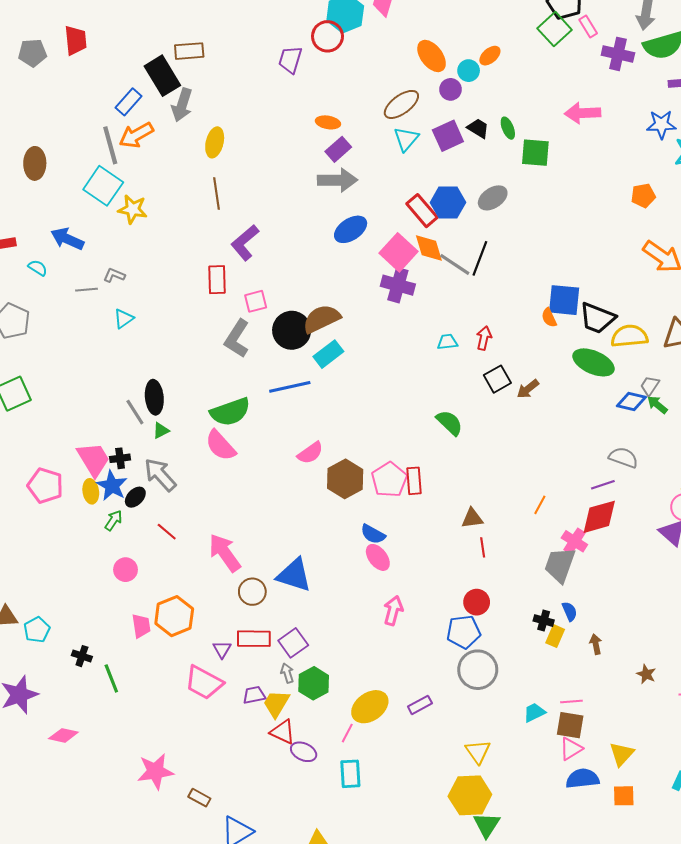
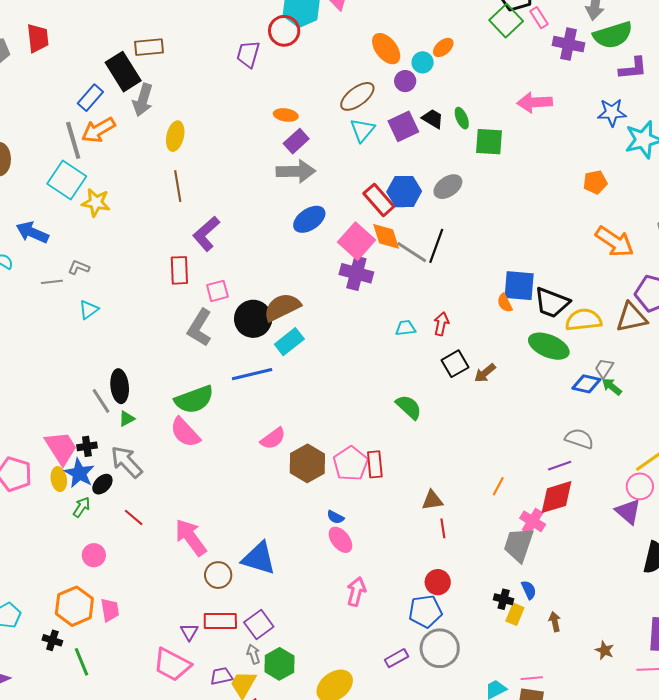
blue semicircle: (373, 534) -> (335, 517), size x0.7
orange hexagon: (174, 616) -> (74, 606), moved
purple rectangle: (420, 705) -> (396, 658), moved

